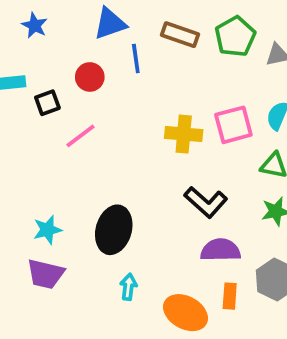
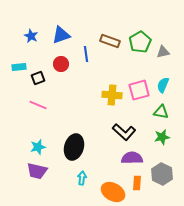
blue triangle: (110, 24) -> (61, 35), moved
pink line: (81, 136) -> (38, 105), moved, turned 60

